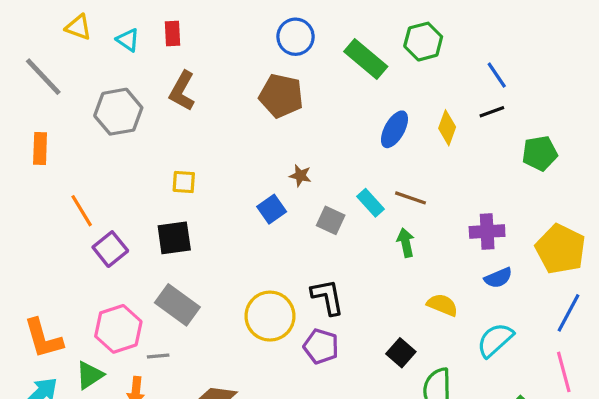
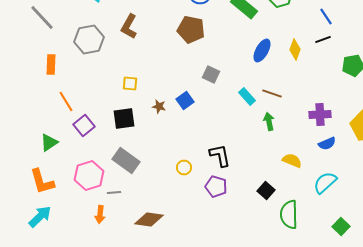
orange rectangle: (40, 148) -> (51, 64), moved
brown star: (300, 176) -> (159, 106), moved
gray square: (331, 220) -> (211, 74), moved
yellow circle: (270, 316) -> (184, 168), size x0.5
green triangle: (90, 375) -> (49, 142), moved

